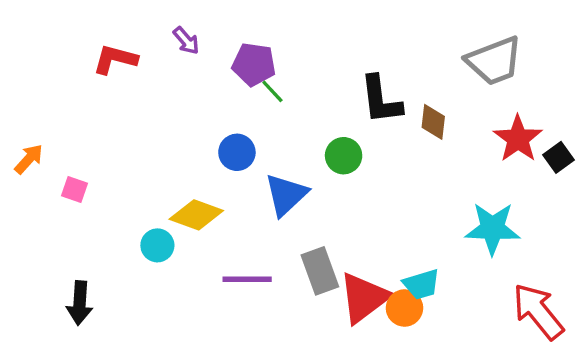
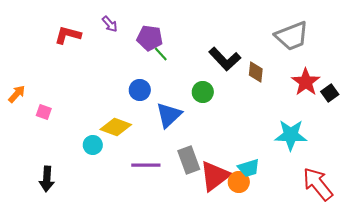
black L-shape: (381, 100) -> (225, 59), turned -36

